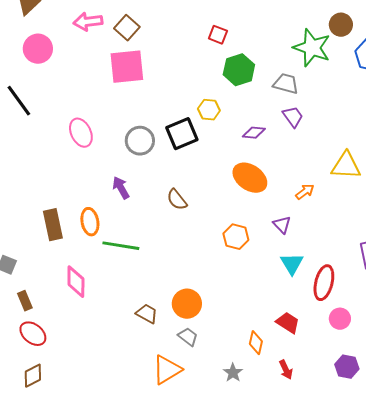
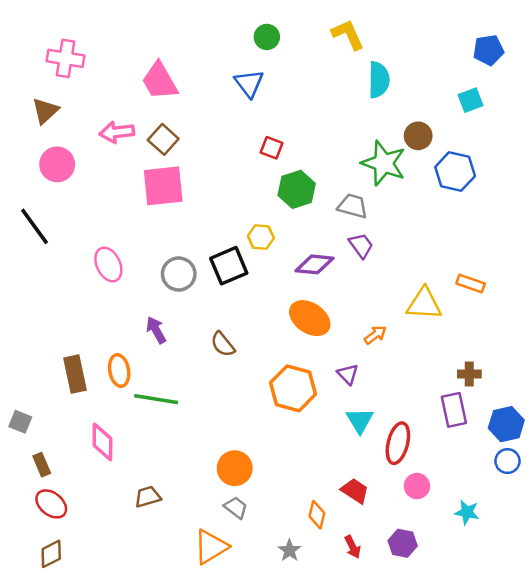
purple diamond: (254, 133) -> (314, 264), size x1.4
orange hexagon: (236, 237) -> (293, 388), size x1.5
brown trapezoid: (147, 314) -> (148, 497), moved, turned -45
purple hexagon: (347, 367) -> (403, 543), moved

